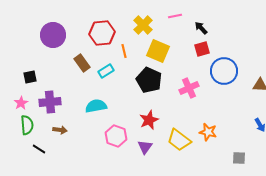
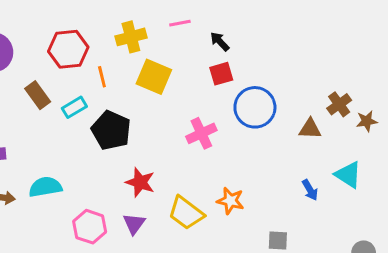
yellow cross: (143, 25) -> (131, 37), turned 30
black pentagon: (149, 80) -> (111, 130), moved
cyan semicircle: (96, 106) -> (45, 187), moved
red star: (149, 120) -> (140, 182), turned -30
pink hexagon: (116, 136) -> (90, 227), moved

